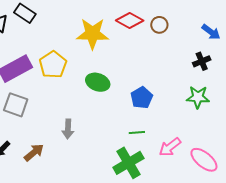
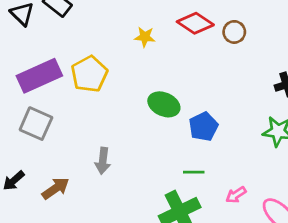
yellow star: (92, 34) -> (145, 37), size x0.5
green ellipse: (98, 82) -> (164, 104), moved
pink arrow: (170, 147) -> (236, 195), size x0.7

